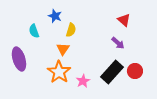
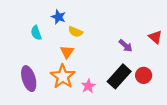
red triangle: (124, 20) -> (155, 37), moved
yellow semicircle: (71, 30) -> (76, 32), turned 96
purple ellipse: (19, 59) -> (29, 79), moved

